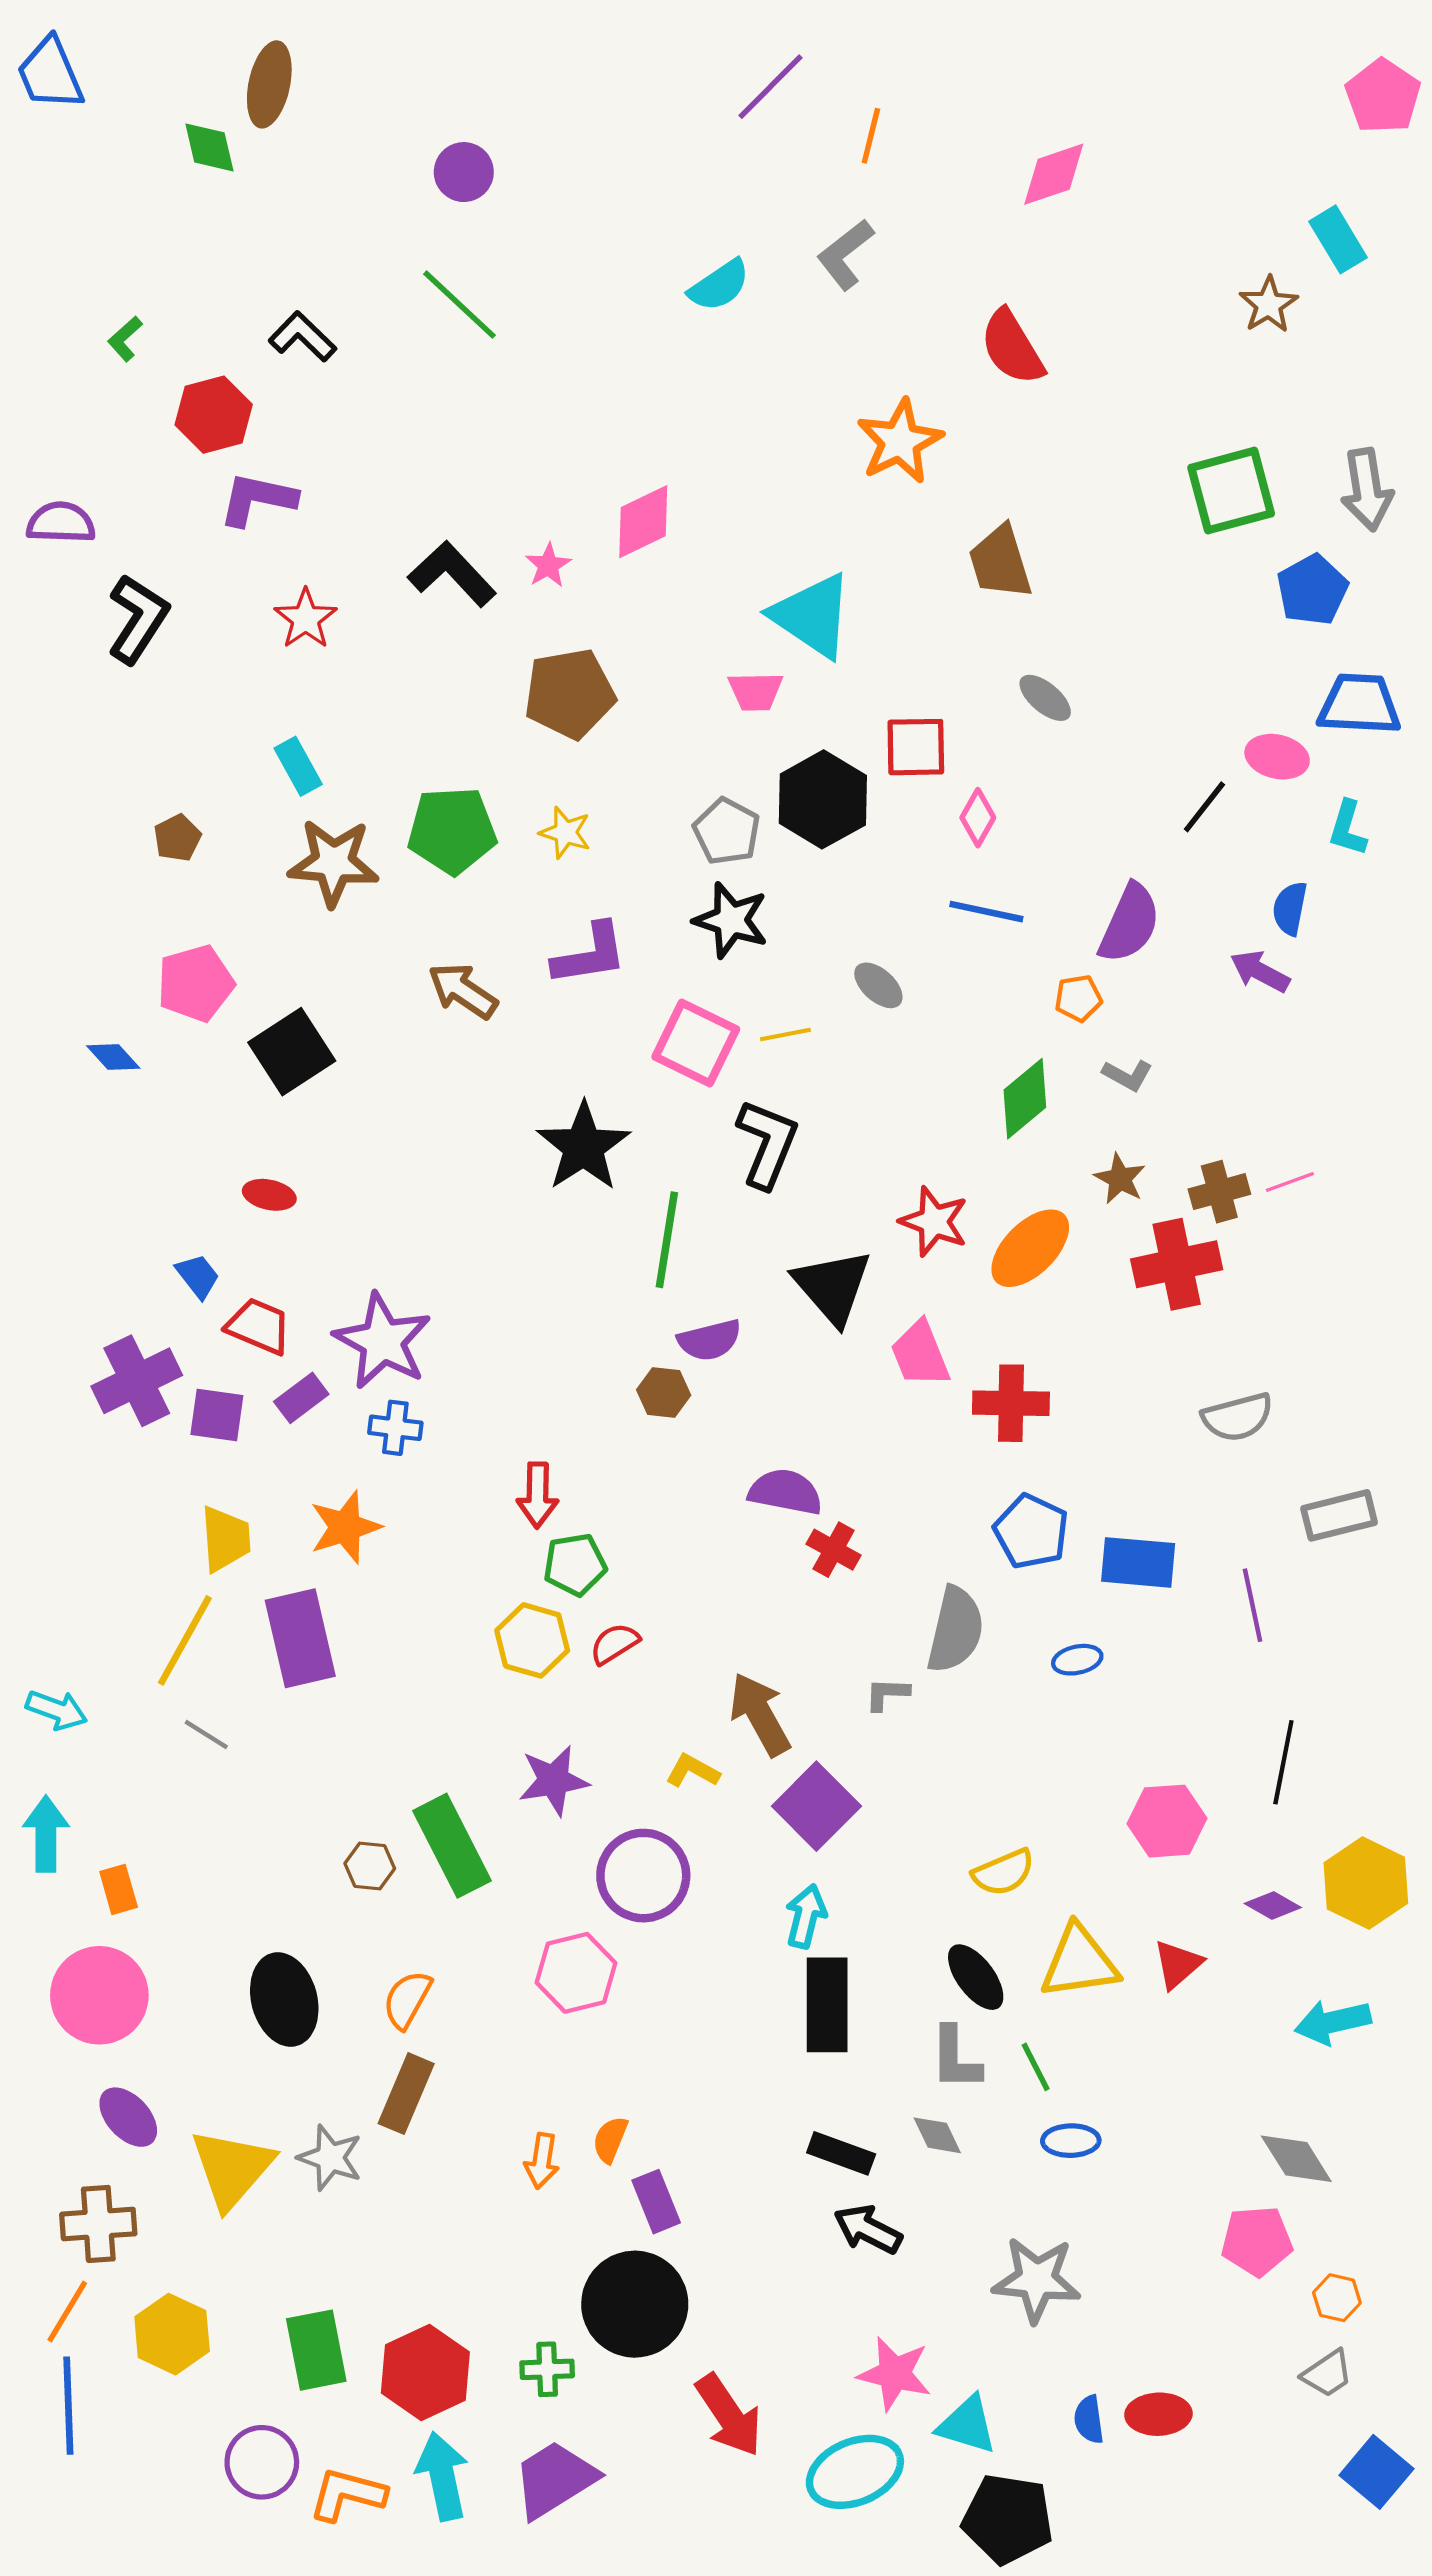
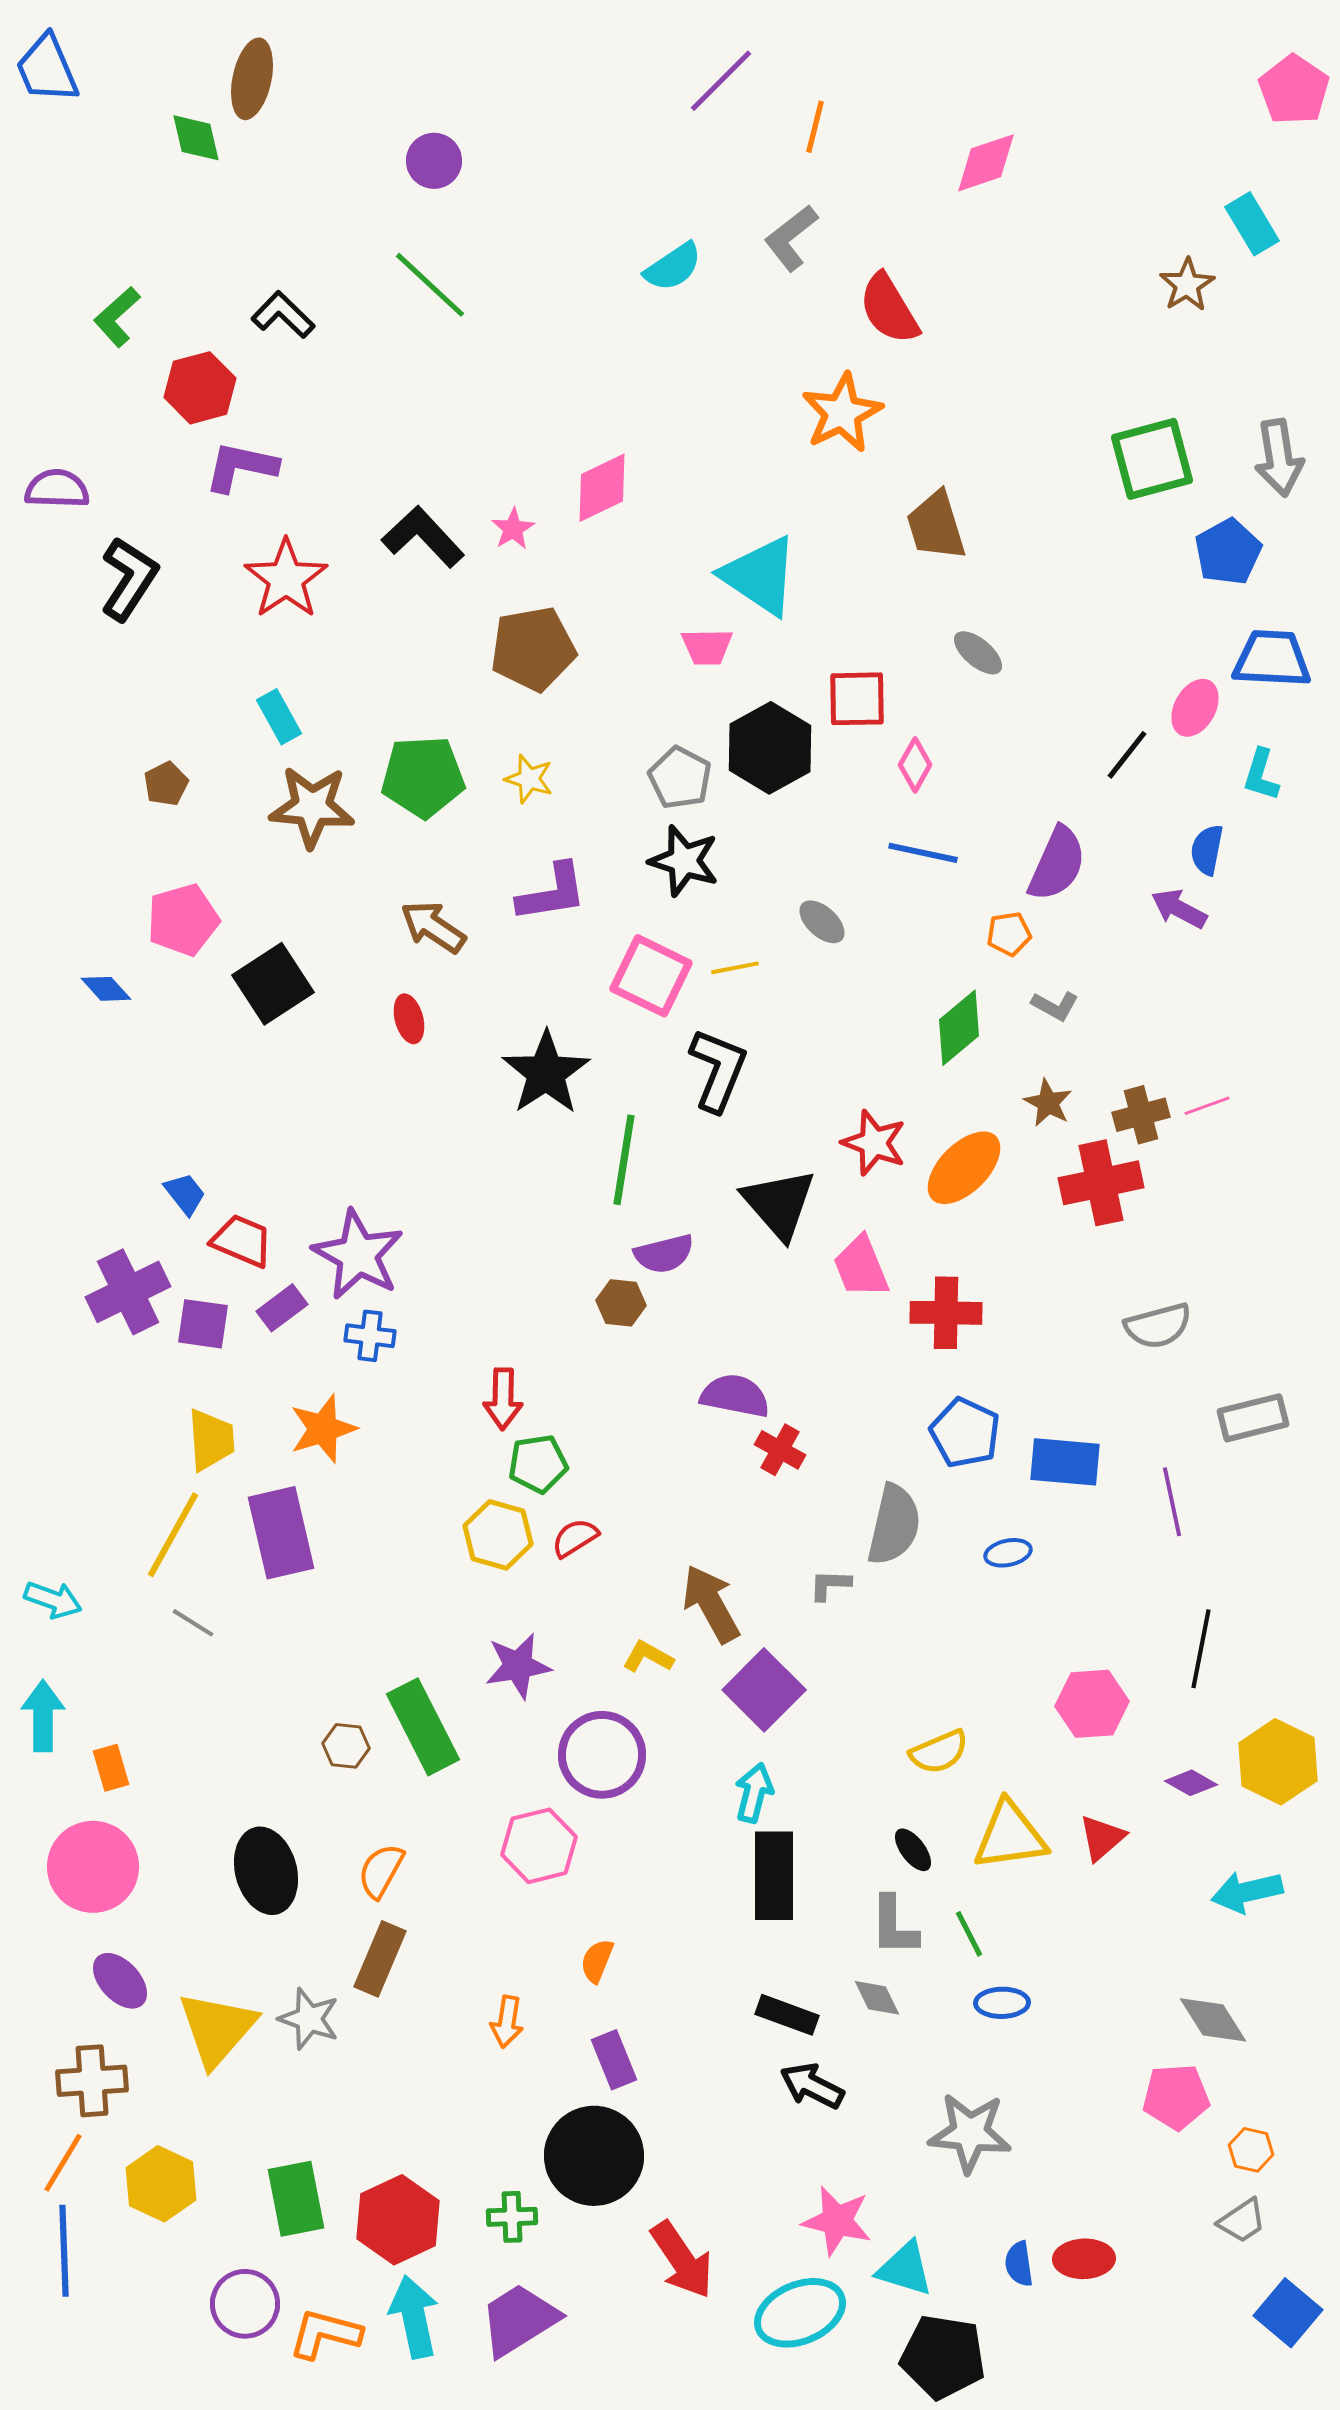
green L-shape: (125, 339) -> (117, 317), size x1.4
red semicircle: (1012, 347) -> (889, 309), moved
red star: (306, 619) -> (286, 579), size x1.4
pink ellipse: (1277, 757) -> (1195, 708), turned -74
red ellipse: (269, 1195) -> (409, 1019), moved, turned 63
black ellipse: (976, 1977) -> (913, 1850), size x0.7
orange semicircle: (610, 2140) -> (597, 1961), moved

